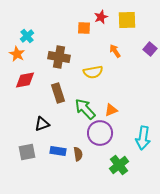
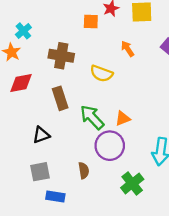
yellow semicircle: (93, 72) -> (101, 74), turned 30
blue rectangle: (58, 151) -> (55, 197), moved
gray square: (27, 152) -> (40, 172), moved

